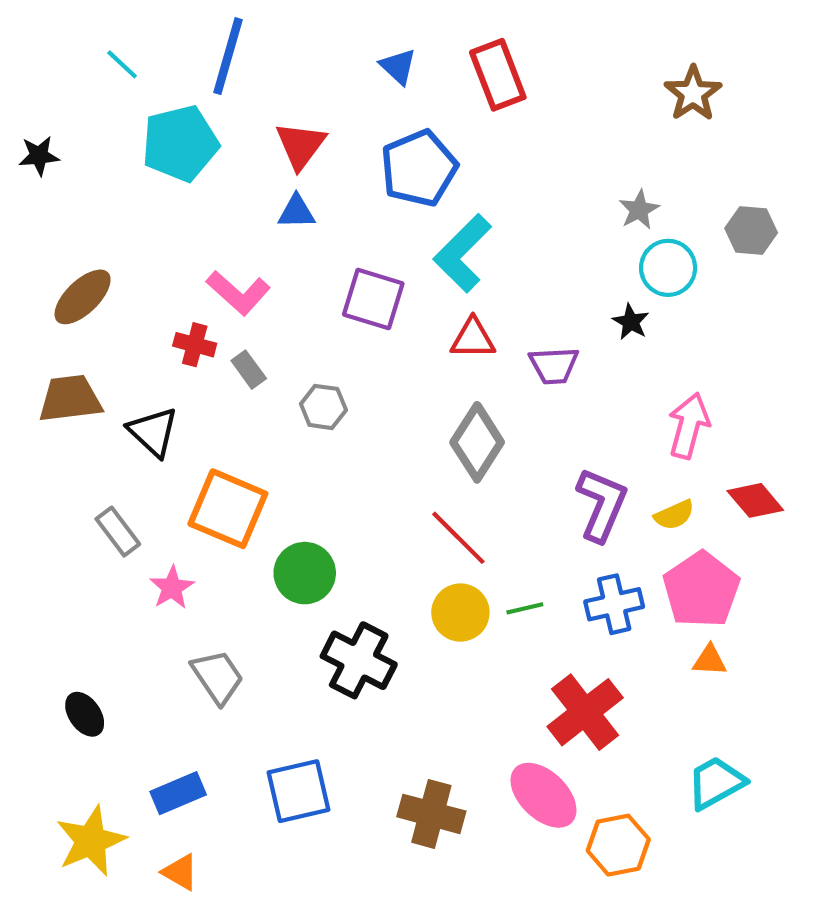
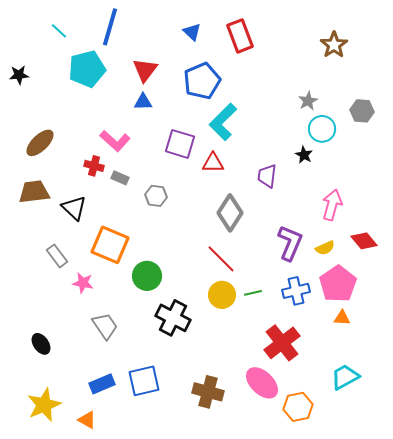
red triangle: (473, 338) -> (213, 163), moved
purple trapezoid: (554, 365) -> (267, 176), turned 100
gray rectangle: (249, 370) -> (120, 178), turned -30
pink star: (172, 588) -> (83, 283), turned -30
blue rectangle: (178, 793) -> (102, 384), moved

